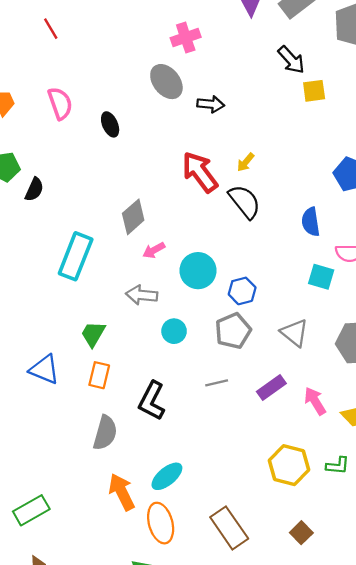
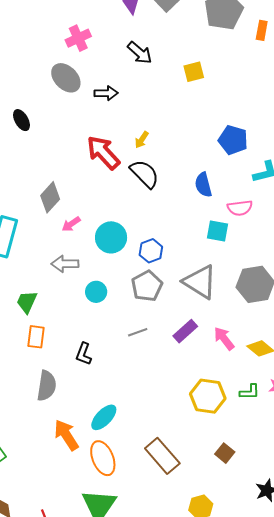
black arrow: (291, 60) -> (140, 53), moved
gray triangle: (295, 333) -> (200, 282), size x1.4
black L-shape: (152, 401) -> (84, 354), size x0.7

